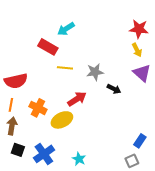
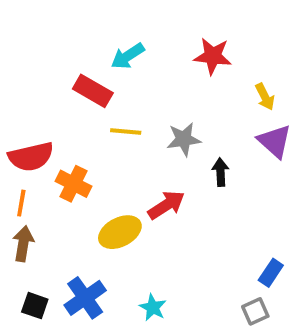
red star: (139, 29) -> (213, 56), moved
black arrow: (114, 89) -> (220, 172), turned -120
red arrow: (77, 99) -> (166, 205), moved
orange cross: (38, 108) -> (73, 184), moved
black square: (18, 150) -> (35, 306), moved

